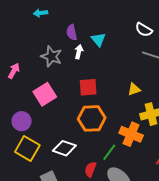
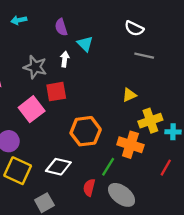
purple semicircle: (72, 32) -> (61, 27), moved
red square: (88, 87) -> (56, 92), moved

